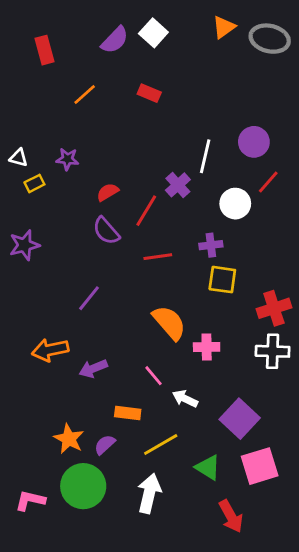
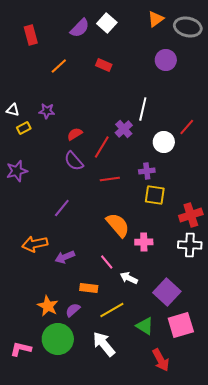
purple circle: (254, 142) -> (166, 60), moved
white arrow: (149, 493) -> (104, 344), turned -52

